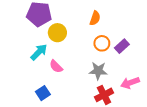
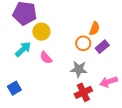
orange semicircle: (95, 18) -> (94, 29), moved
pink semicircle: (56, 66) -> (46, 58), moved
blue square: (43, 93) -> (14, 88), moved

